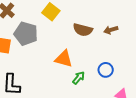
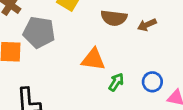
brown arrow: (111, 30) -> (147, 25), moved
blue circle: (106, 70) -> (152, 82), moved

